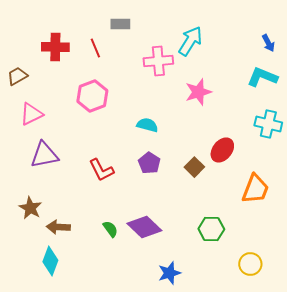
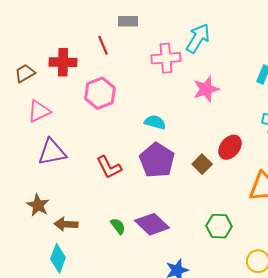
red cross: (55, 47) -> (63, 62), moved
purple pentagon: (149, 163) -> (157, 160), size x1.6

